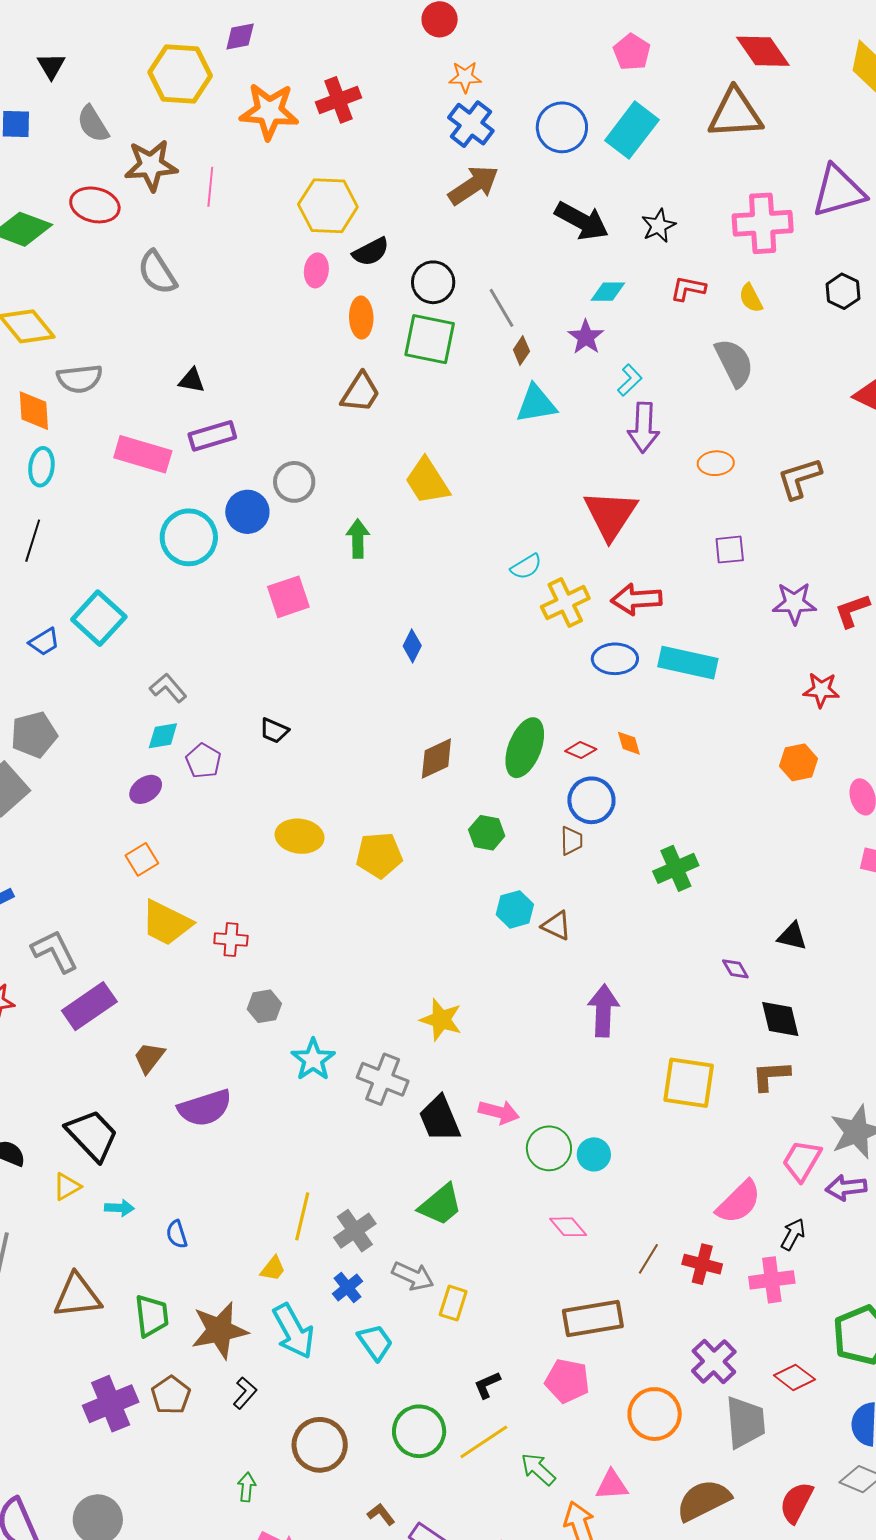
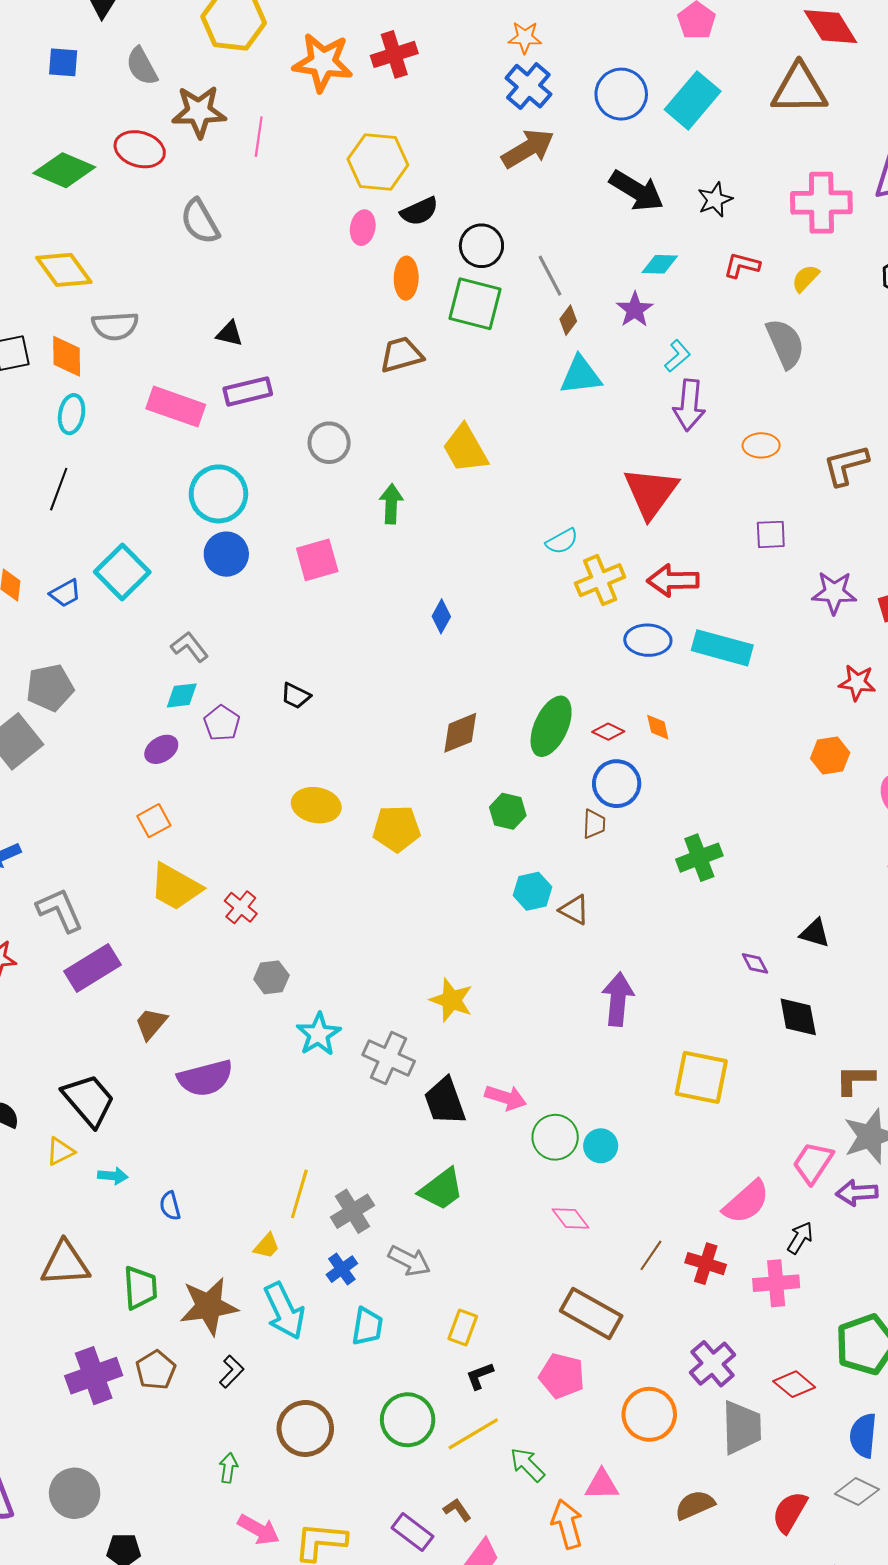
yellow semicircle: (751, 298) -> (805, 278), turned 68
brown trapezoid: (360, 393) -> (401, 355), turned -141
blue circle: (247, 512) -> (226, 554), moved
red cross: (231, 940) -> (241, 907), turned 32
brown L-shape: (771, 1076) -> (855, 1080), moved
yellow rectangle: (453, 1303) -> (463, 1327), moved
brown rectangle: (593, 1318) -> (591, 1313), turned 36
cyan trapezoid: (375, 1342) -> (367, 1326), turned 42
brown semicircle: (703, 1500) -> (695, 1505), size x0.7
brown L-shape: (381, 1514) -> (457, 1510), moved

